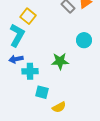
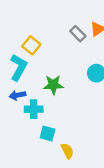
green star: (60, 61) -> (53, 85), moved
yellow semicircle: (59, 107) -> (67, 151), turned -88

